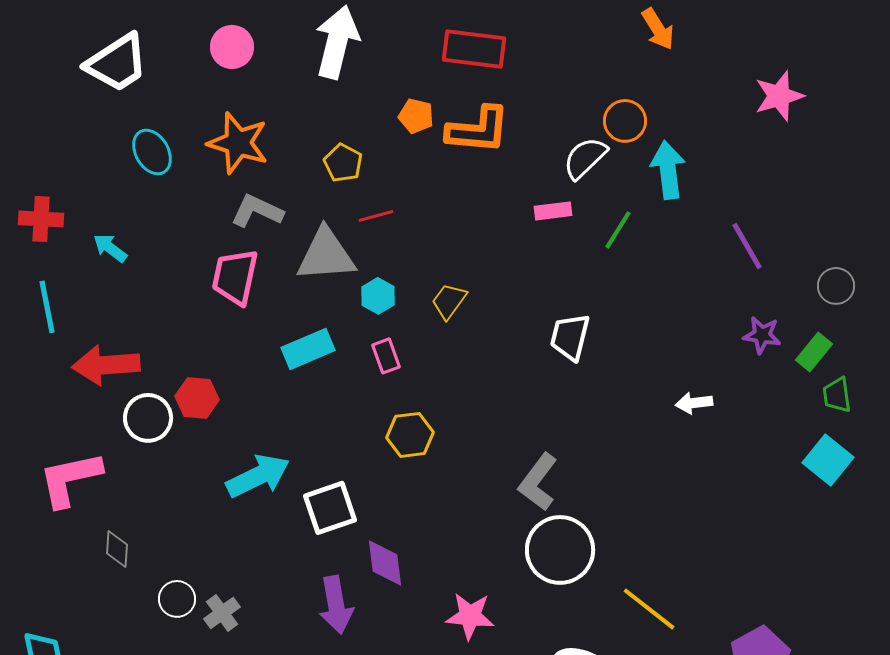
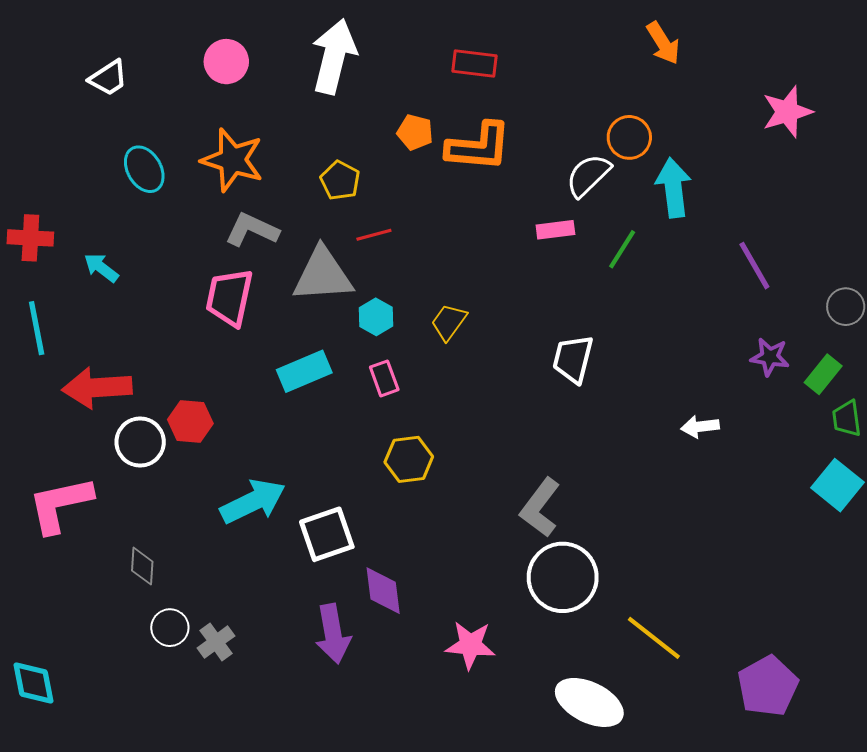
red rectangle: (474, 49) -> (474, 64), size x0.7
white trapezoid: (117, 63) -> (108, 78), size x0.6
gray diamond: (117, 549) -> (142, 566), moved

